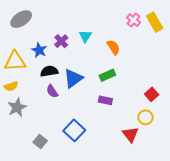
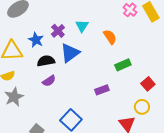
green rectangle: (107, 75) -> (123, 65), moved
blue triangle: (73, 78) -> (70, 53), moved
purple semicircle: (52, 91) -> (49, 81), turned -88
purple rectangle: (105, 100) -> (102, 90), turned -32

